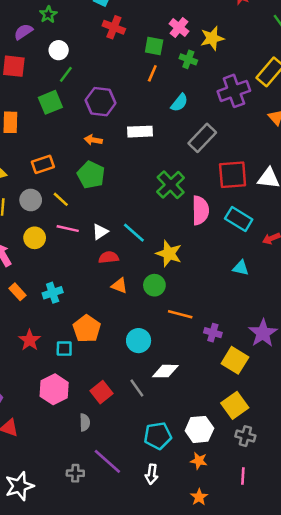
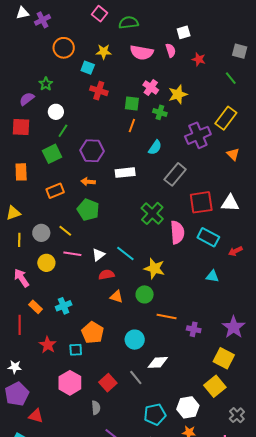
orange rectangle: (43, 164) -> (55, 191), moved
yellow square: (235, 360) -> (224, 358), moved
gray cross: (245, 436) -> (237, 415), moved, turned 35

